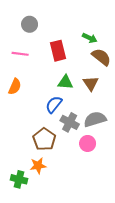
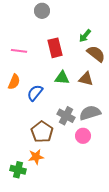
gray circle: (30, 24) -> (42, 11), moved
green arrow: (90, 38) -> (85, 36), turned 104
brown triangle: (91, 83) -> (86, 79), turned -42
blue semicircle: (54, 104) -> (35, 93), moved

